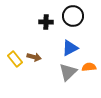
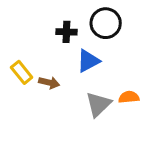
blue triangle: (70, 48) -> (88, 61), moved
yellow rectangle: (15, 59) -> (22, 72), moved

